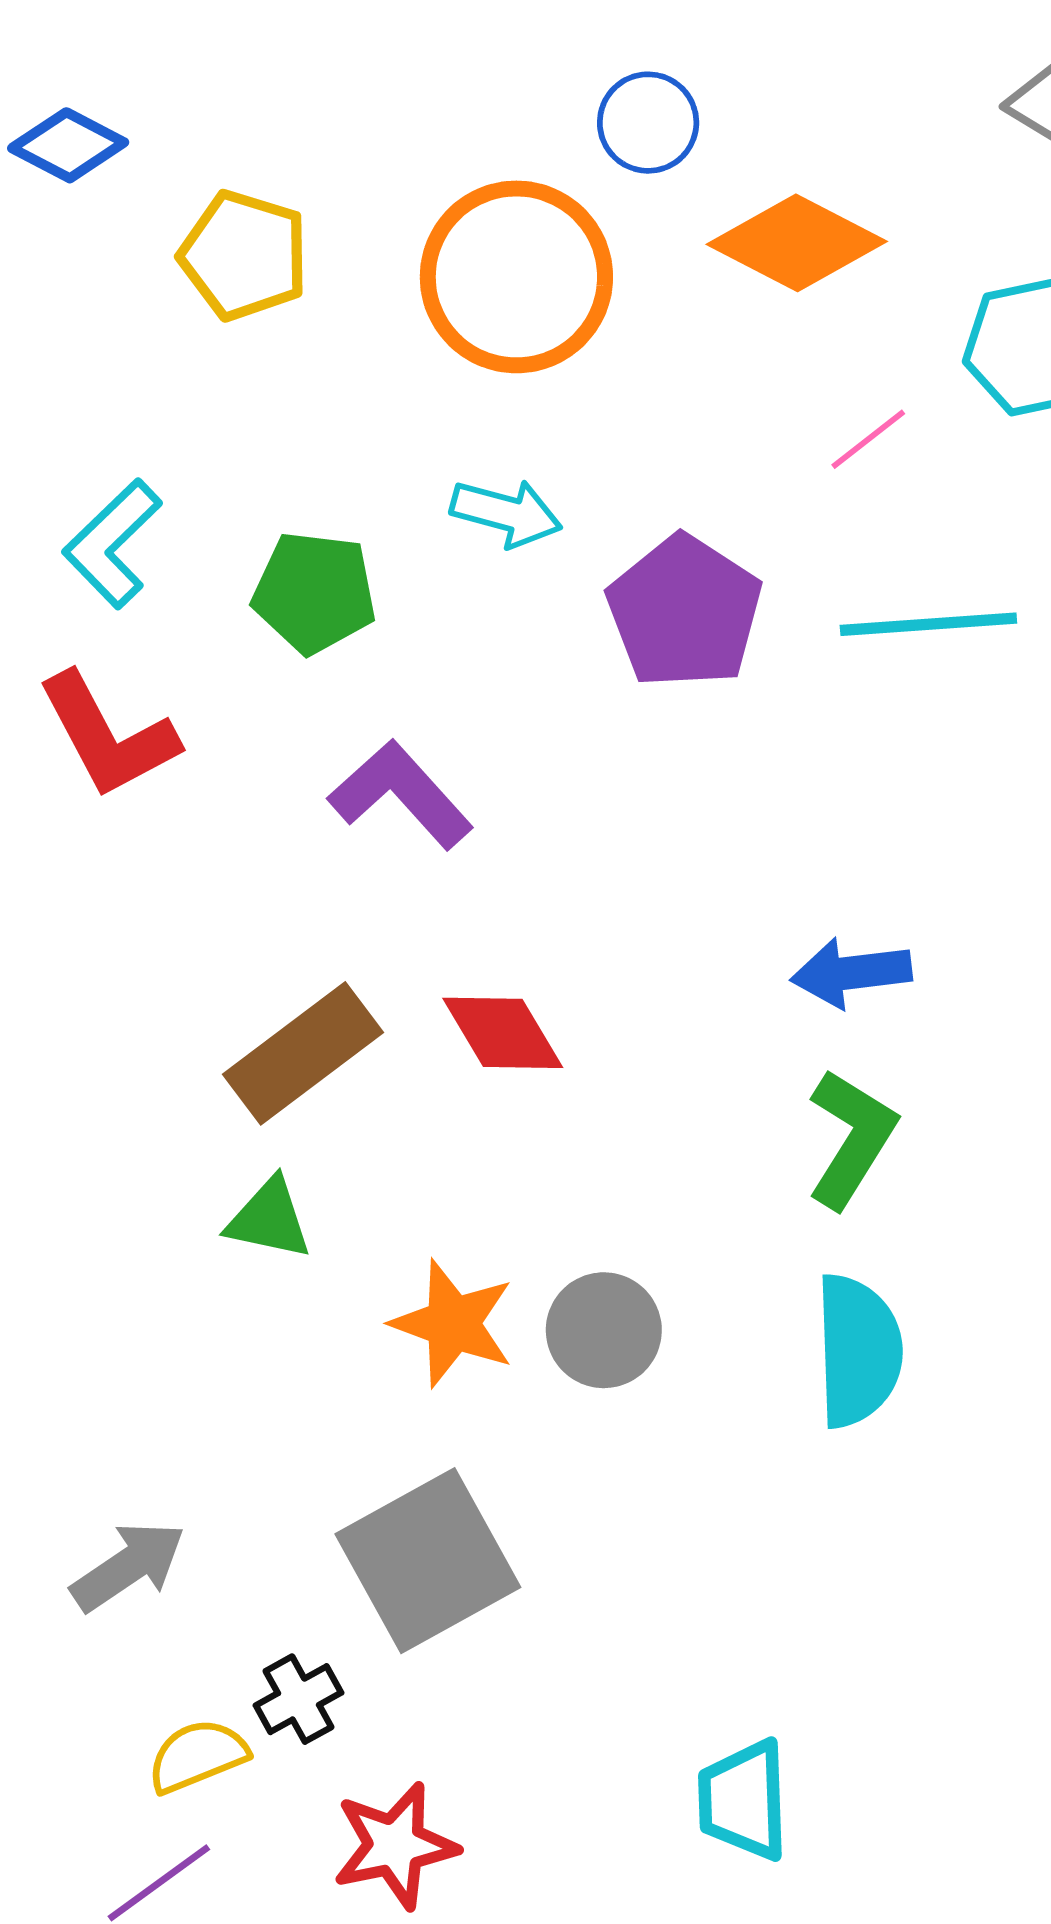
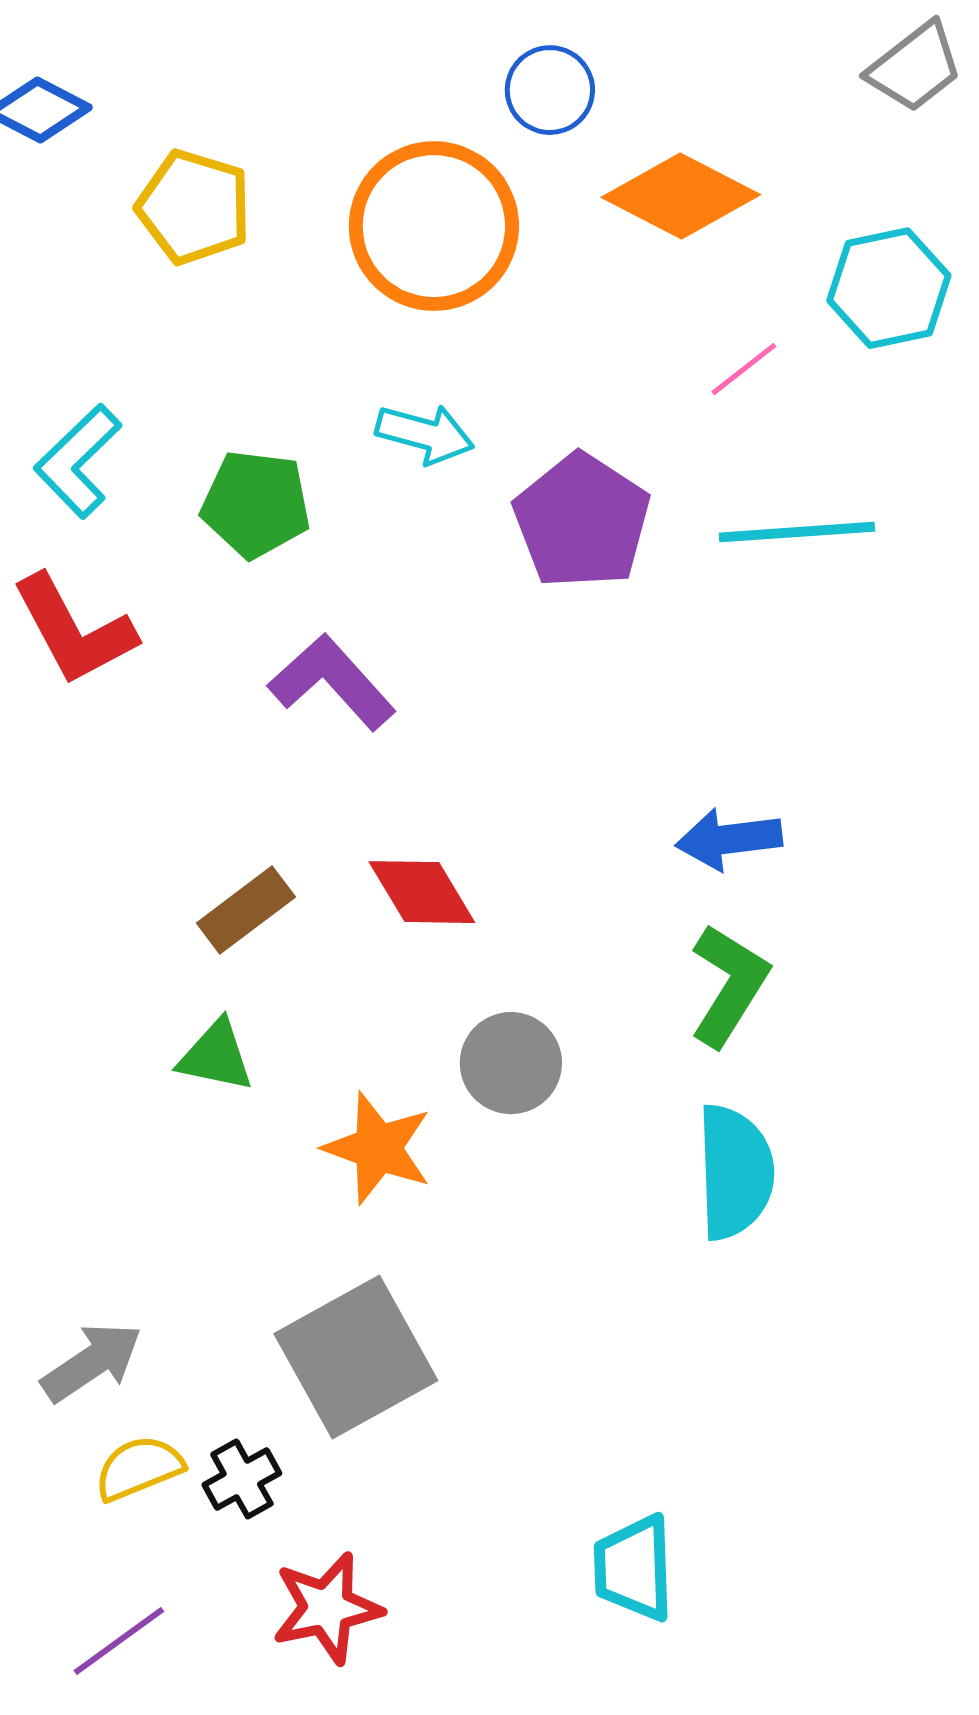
brown rectangle: (303, 1053) -> (246, 910), size x0.7
gray circle: (604, 1330) -> (511, 1063), moved
yellow semicircle: (197, 1756) -> (139, 1468), moved

